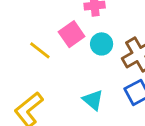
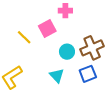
cyan circle: (102, 44) -> (67, 52), moved

